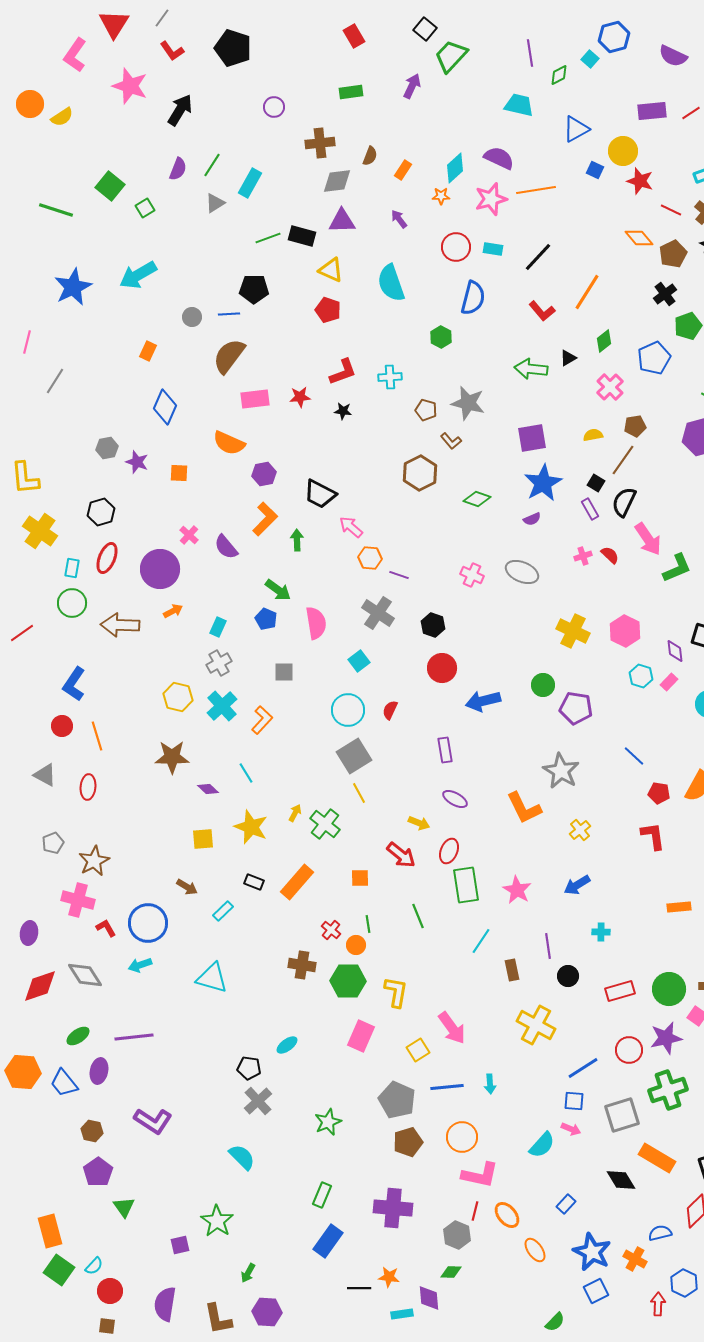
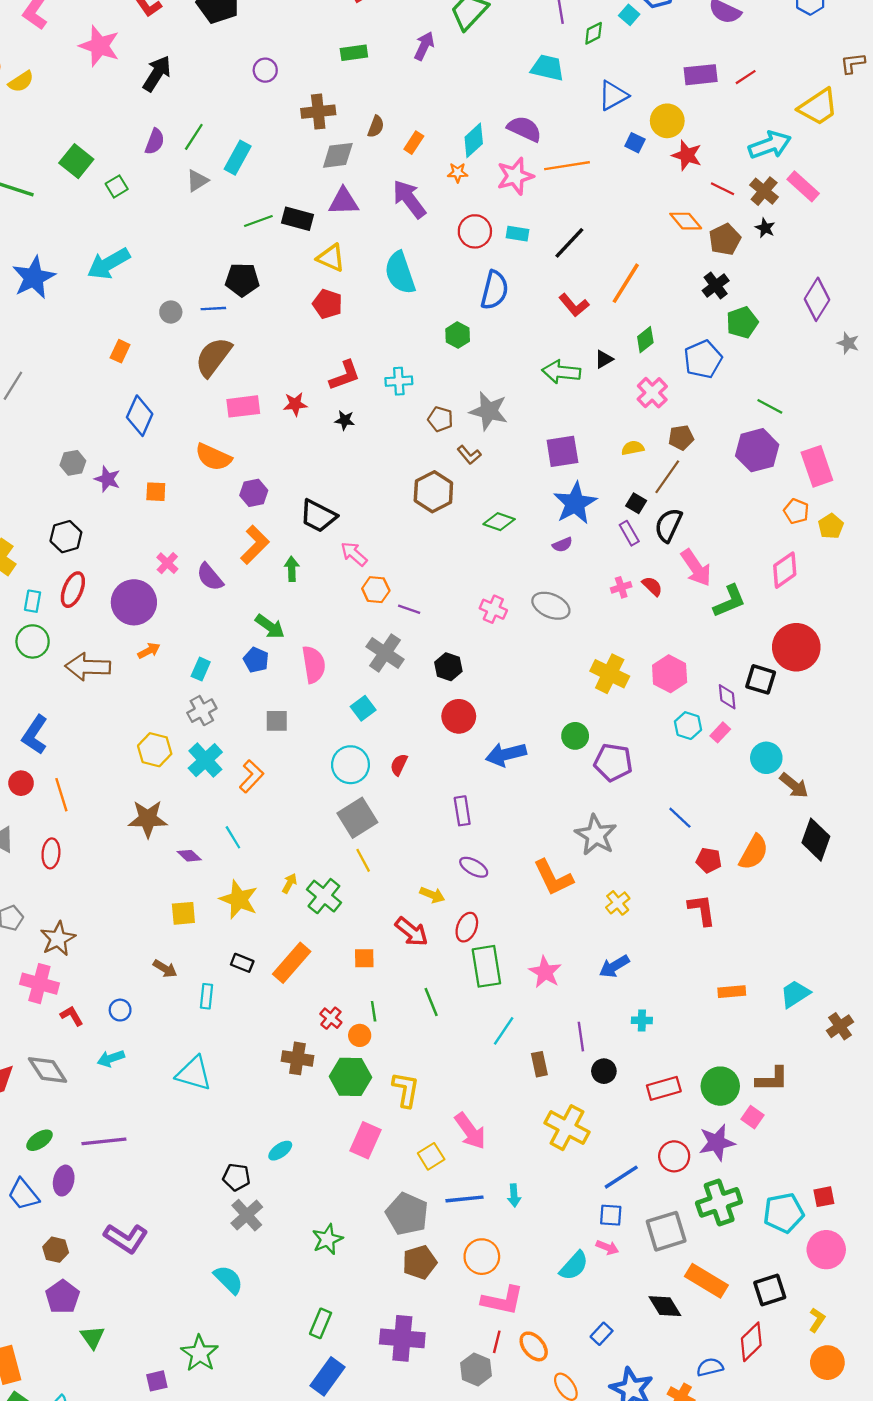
purple arrow: (399, 219) -> (409, 199), size x1.8
cyan rectangle: (223, 911) -> (206, 996), turned -40
blue circle: (148, 923) -> (120, 1010), size x0.5

